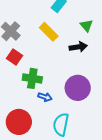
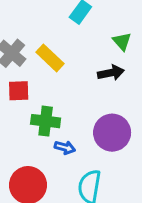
yellow rectangle: (49, 32) -> (50, 58), moved
red square: (15, 57) -> (19, 91), turned -35

